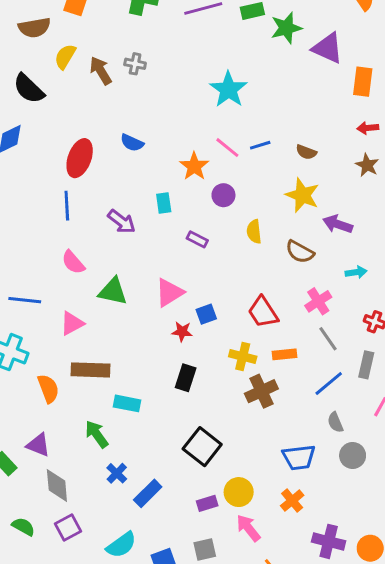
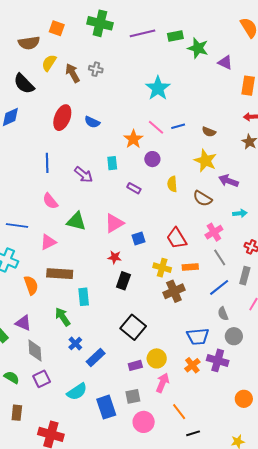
green star: (286, 28) -> (198, 48), turned 30
purple triangle: (328, 48) -> (225, 62), size x0.7
red ellipse: (80, 158) -> (62, 118), moved
red star: (182, 331) -> (115, 257), moved
cyan rectangle: (127, 403) -> (84, 297), turned 72
pink arrow: (248, 528) -> (162, 383), turned 60
purple cross: (329, 541) -> (218, 360), moved

